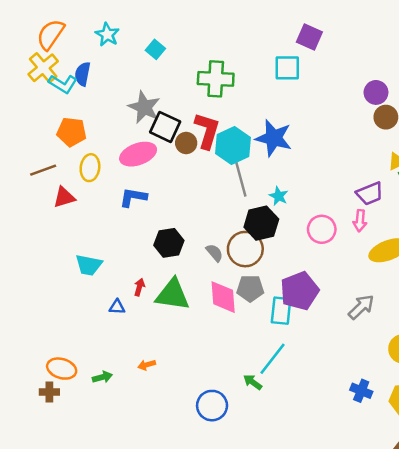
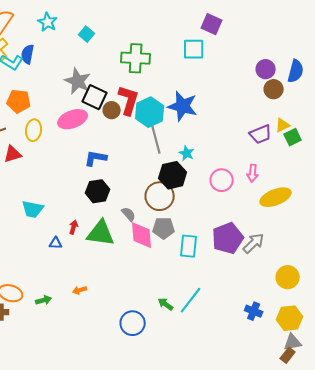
purple trapezoid: (370, 194) -> (261, 134), moved
blue L-shape: (133, 197) -> (96, 158), moved
gray semicircle: (214, 253) -> (129, 214), moved
purple pentagon: (300, 291) -> (228, 238), moved
cyan line: (272, 359) -> (191, 300), moved

